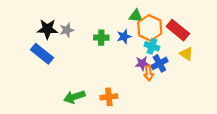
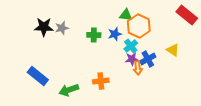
red rectangle: (178, 30) -> (187, 15), moved
cyan cross: (152, 46) -> (131, 46), moved, turned 32
blue rectangle: (42, 54) -> (38, 76), moved
orange cross: (109, 97) -> (101, 81), moved

